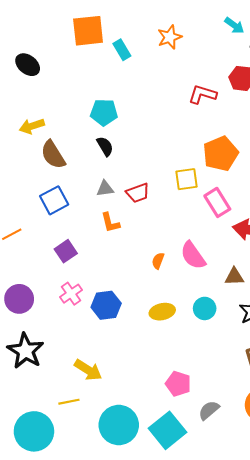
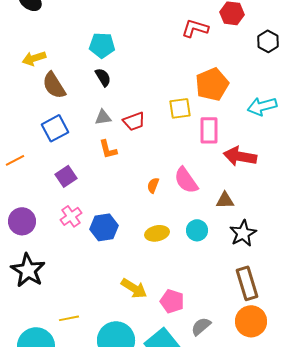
pink rectangle: (217, 202) -> (209, 130), turned 32
yellow arrow: (88, 370) -> (134, 288), moved

